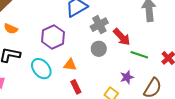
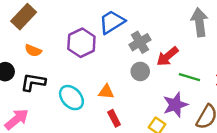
purple hexagon: (53, 37) -> (81, 43), moved
red arrow: (122, 37) -> (168, 56), turned 96
purple star: (127, 77) -> (175, 105), size x1.5

